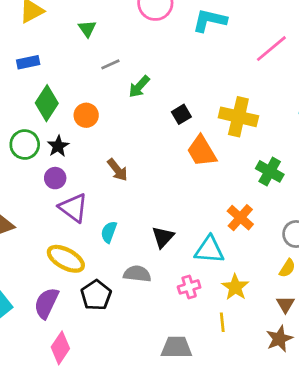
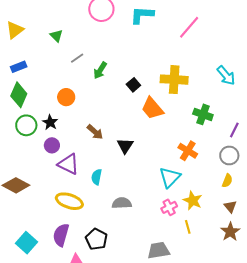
green diamond: (47, 103) -> (19, 95), moved
black triangle: (163, 237) -> (125, 146), moved
cyan triangle: (209, 250) -> (170, 177), turned -40
pink cross: (189, 287) -> (169, 207), moved
black pentagon: (96, 295) -> (96, 239), moved

